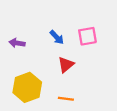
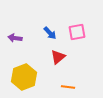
orange line: (66, 99) -> (68, 87), moved

